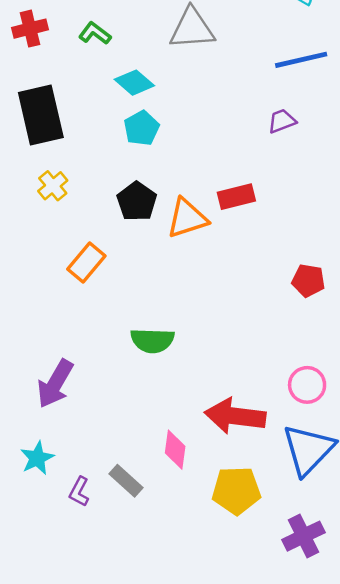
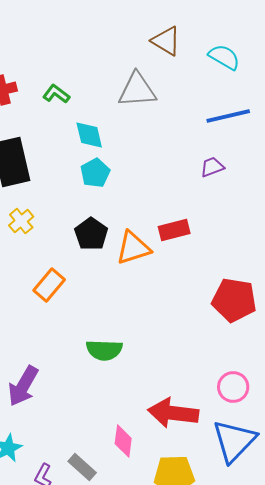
cyan diamond: (134, 83) -> (89, 135), turned 36
red pentagon: (308, 281) -> (234, 300), size x1.6

